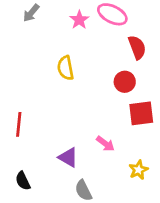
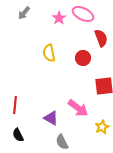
red circle: (125, 82) -> (83, 58), moved
red line: (19, 124) -> (15, 105), moved
pink arrow: (105, 144) -> (78, 108), size x1.5

